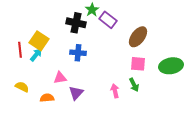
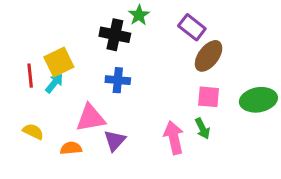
purple rectangle: (108, 20) -> (192, 27), moved
yellow square: (39, 41) -> (59, 62), turned 30
pink triangle: (60, 78) -> (91, 118), size x1.5
pink arrow: (115, 91) -> (174, 138), size x1.5

